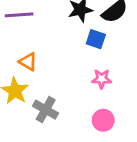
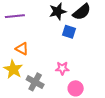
pink star: (102, 79) -> (62, 68), moved

